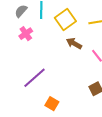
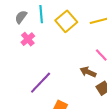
brown arrow: (74, 43) -> (88, 72), moved

